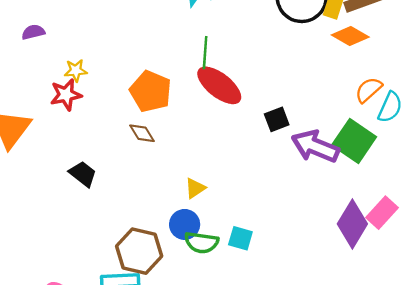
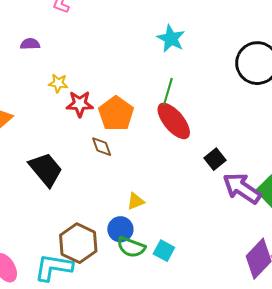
red star: (66, 95) -> (80, 104), moved
black square: (277, 119) -> (215, 159), turned -30
black trapezoid: (83, 174) -> (46, 170), size x1.5

